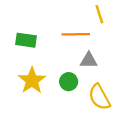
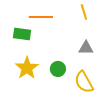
orange line: (76, 34) -> (41, 17), moved
gray triangle: (89, 60) -> (86, 48), moved

